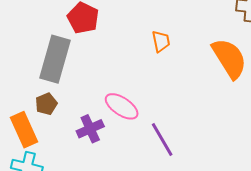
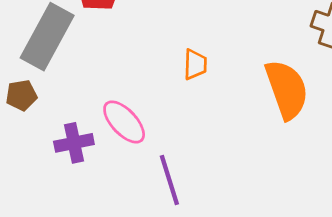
orange trapezoid: (161, 41) -> (195, 64), moved

